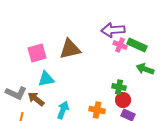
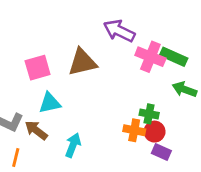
purple arrow: (113, 30) -> (119, 31), moved, turned 30
pink cross: (120, 45) -> (150, 57), size x1.5
orange cross: (97, 110) -> (134, 130), moved

